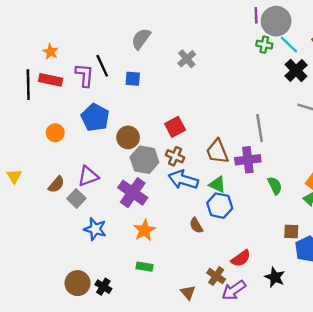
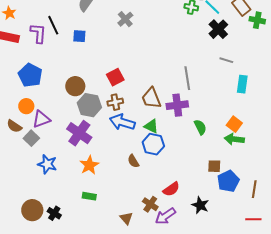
blue pentagon: (95, 117) -> (30, 75), moved
orange circle: (55, 133) -> (26, 106), moved
brown cross: (175, 156) -> (115, 102), turned -35
brown semicircle: (56, 184) -> (14, 126), turned 84

